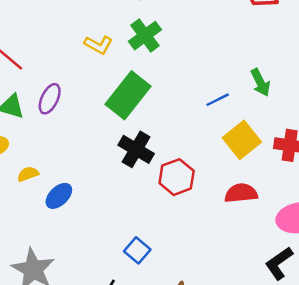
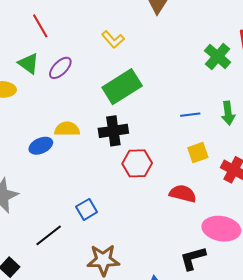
green cross: (145, 36) -> (218, 56), moved, turned -32
yellow square: (242, 140) -> (198, 153), size x0.7
black cross: (136, 149) -> (113, 131), turned 32
yellow semicircle: (28, 174) -> (67, 129), moved, size x1.4

